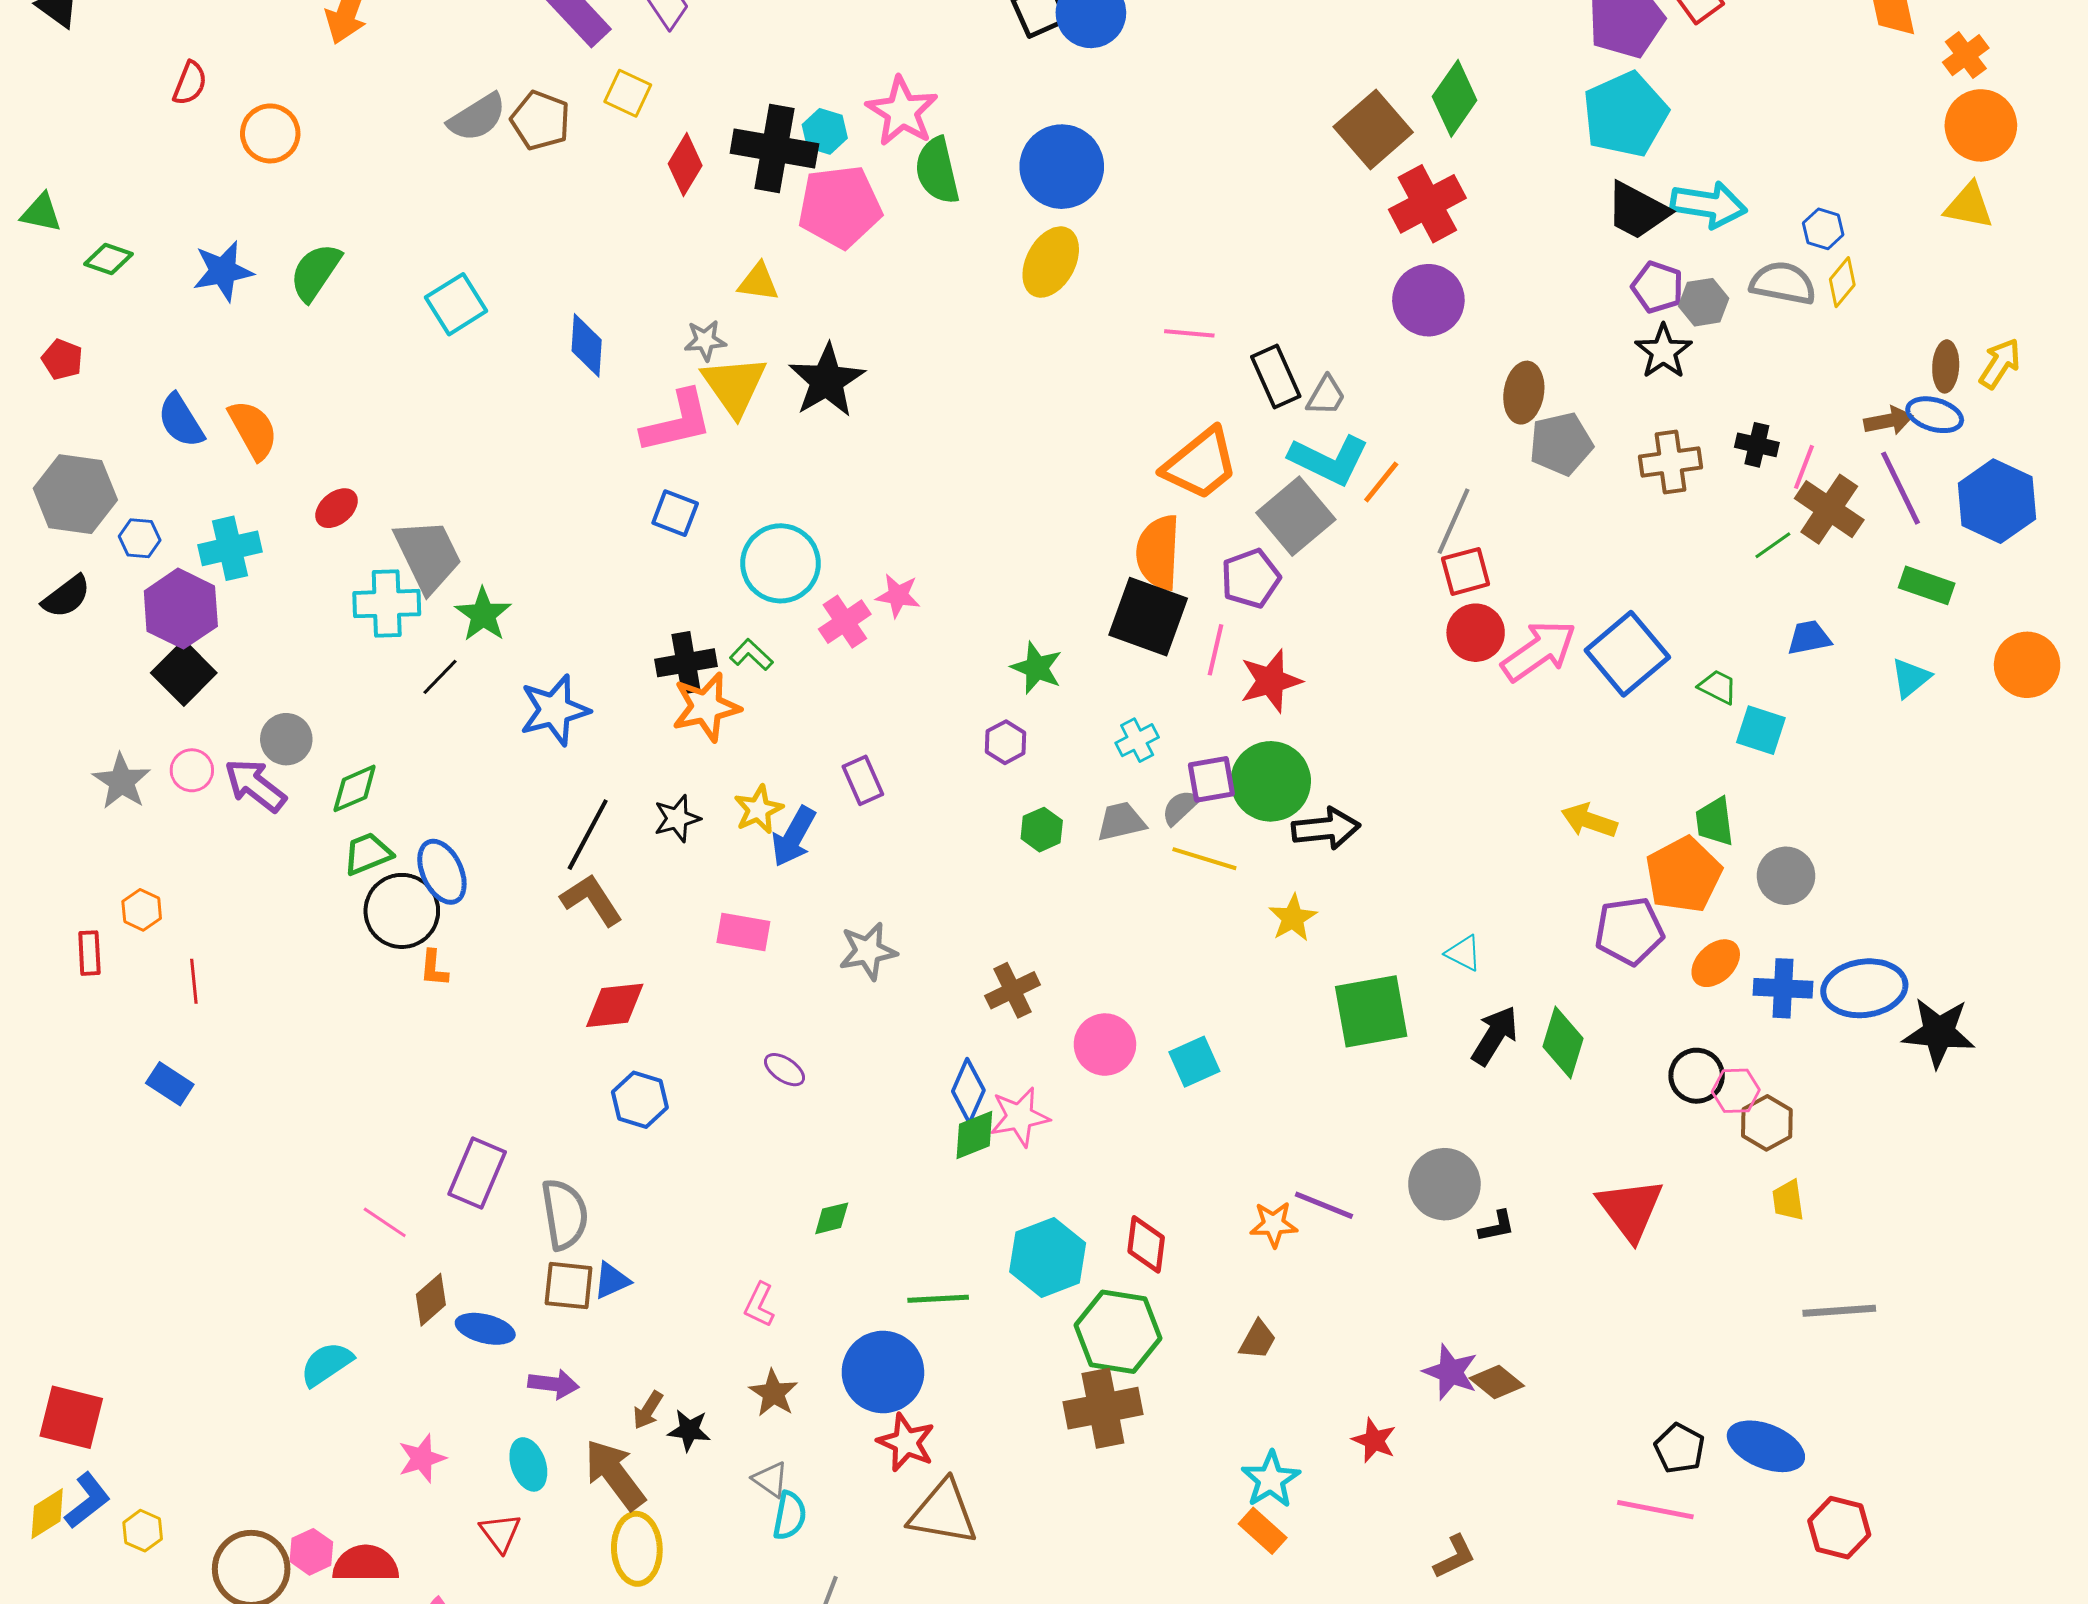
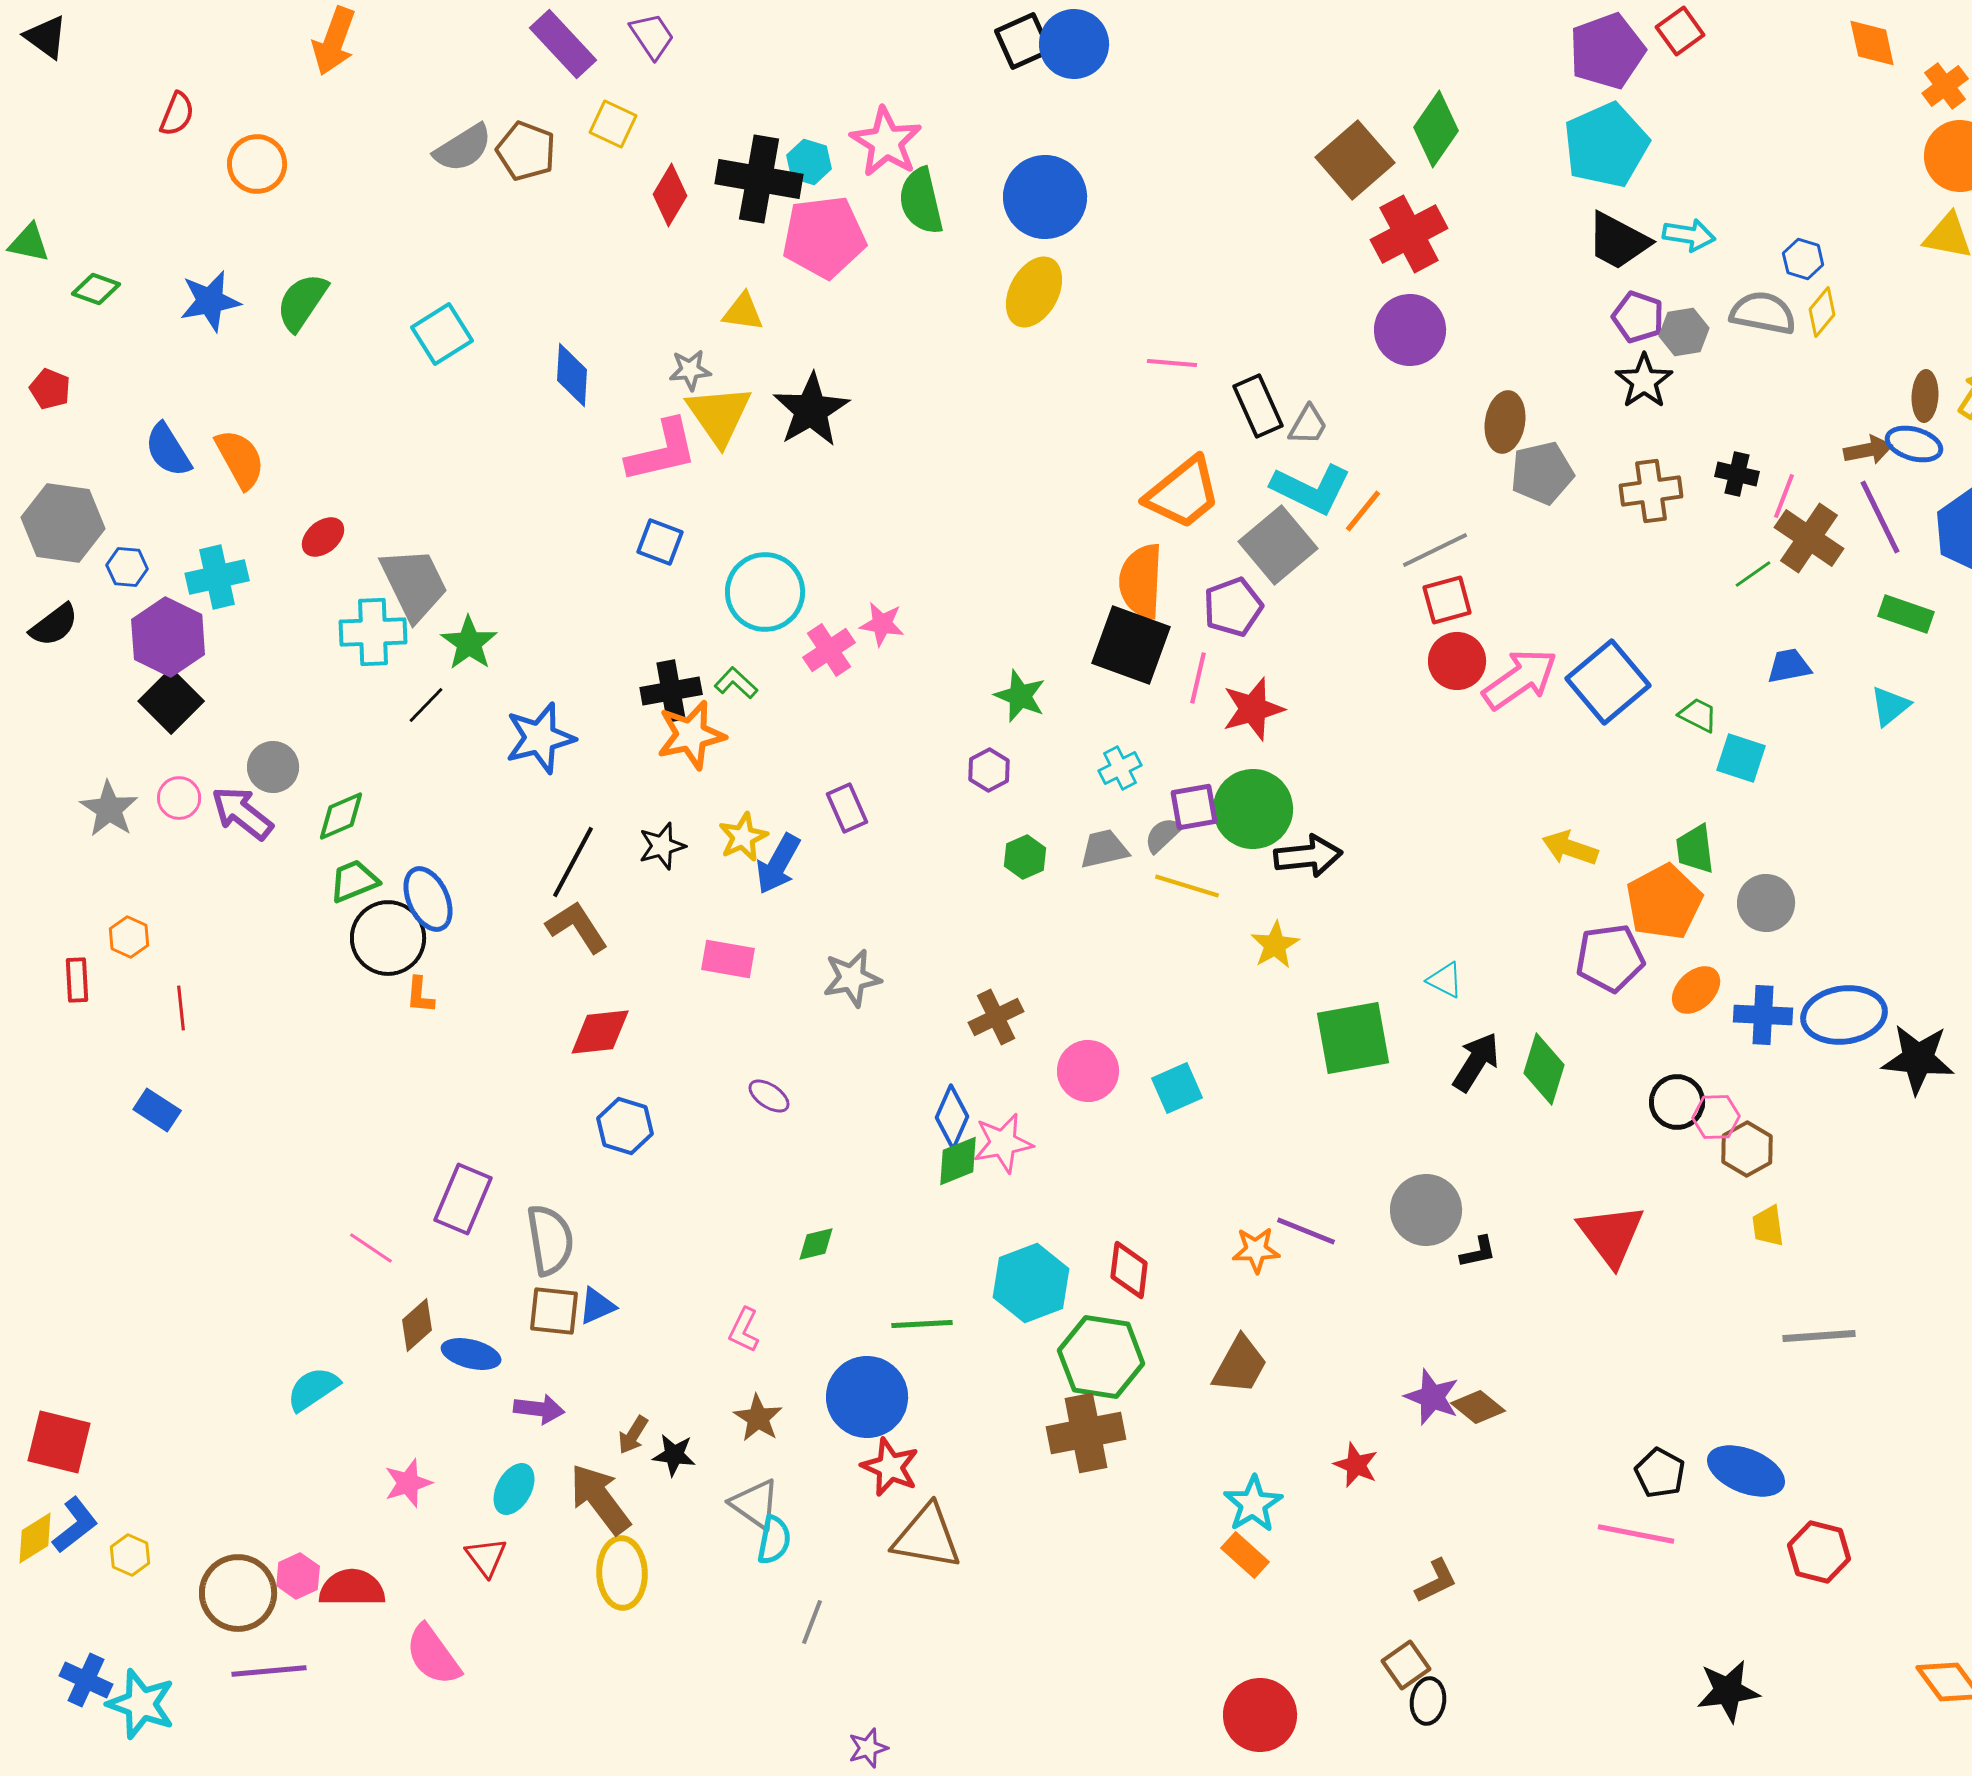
cyan arrow: (1709, 205) -> (1689, 235), size x0.7
gray line: (1454, 521) -> (1435, 550), turned 40
brown trapezoid: (1258, 1340) -> (1240, 1365), size x1.5
cyan ellipse: (528, 1464) -> (514, 1489), turned 48
gray triangle: (770, 1479) -> (755, 1504), size x1.4

